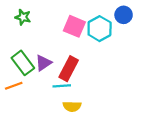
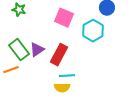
cyan hexagon: (100, 29) -> (93, 31), moved
cyan line: (62, 86) -> (67, 76), moved

